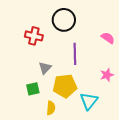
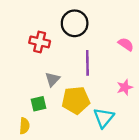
yellow semicircle: (51, 108) -> (24, 126), moved

